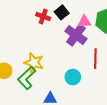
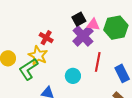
black square: (62, 12) -> (79, 19), moved
red cross: (43, 16) -> (46, 38), moved

